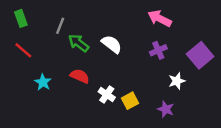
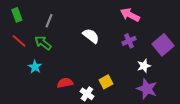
green arrow: (79, 43) -> (43, 43), moved
red semicircle: (80, 76) -> (65, 83), moved, turned -35
white cross: (107, 94) -> (87, 94), moved
purple star: (166, 109) -> (147, 89), moved, size x1.5

